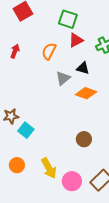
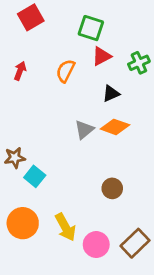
black triangle: (83, 68) -> (111, 94), turned -40
gray triangle: (63, 78) -> (84, 130), moved
orange circle: (17, 165) -> (23, 223), size x1.5

